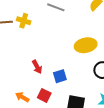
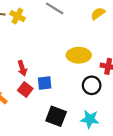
red square: (44, 95) -> (25, 89), moved

